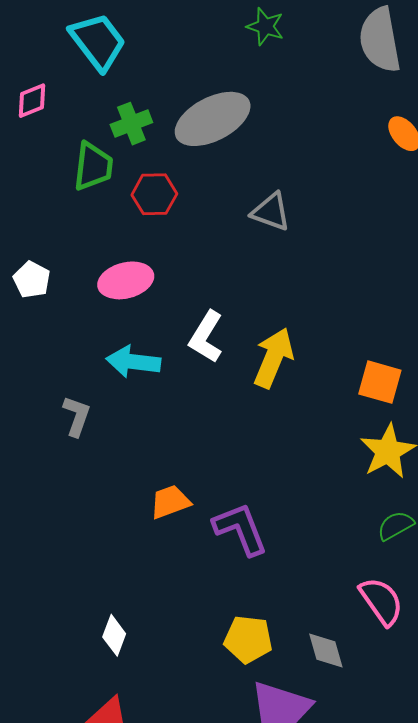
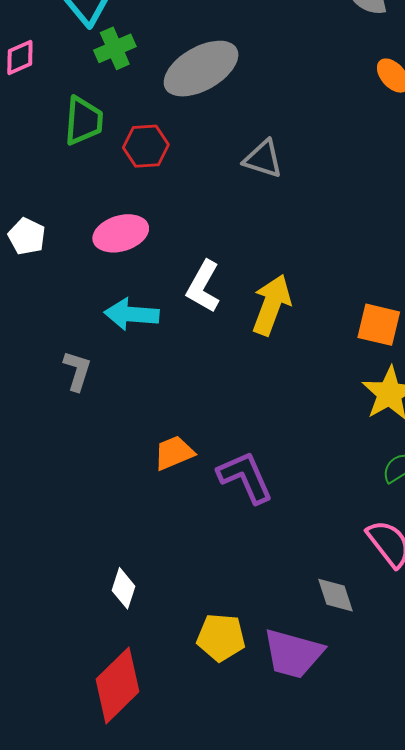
green cross: (131, 124) -> (115, 48), moved
yellow pentagon: (248, 639) -> (221, 637), moved

